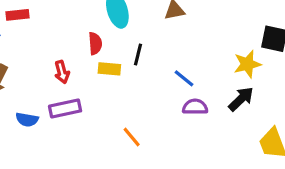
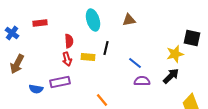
red rectangle: (18, 15) -> (40, 23), moved
red semicircle: (95, 43) -> (69, 41), moved
red arrow: (62, 72) -> (67, 59), moved

